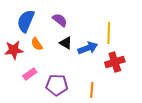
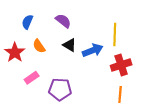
blue semicircle: (26, 21) -> (27, 22), size x0.6
red star: (14, 50) -> (15, 52), turned -30
orange line: (92, 90) -> (120, 95), moved

